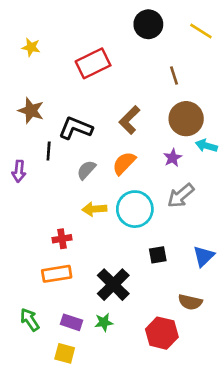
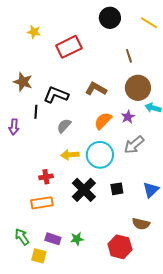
yellow star: (31, 47) -> (34, 32), moved
brown L-shape: (129, 120) -> (96, 89), turned 75
orange semicircle: (124, 163) -> (103, 121), moved
black cross: (113, 285) -> (84, 190), moved
yellow square: (65, 353) -> (39, 256), moved

